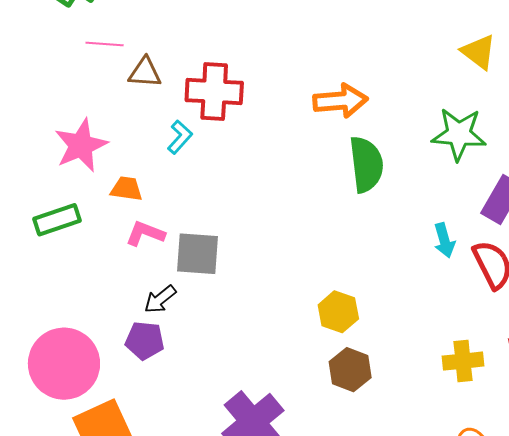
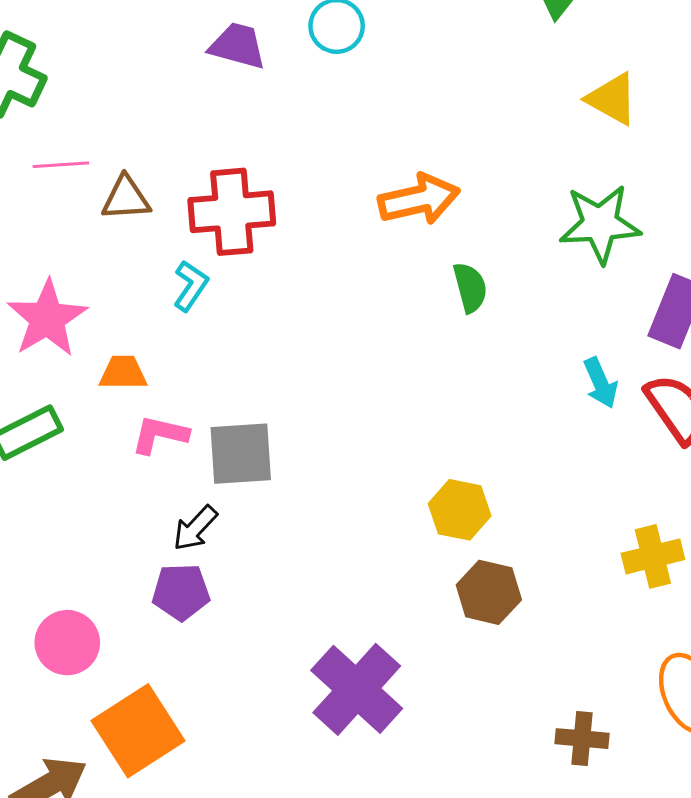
green semicircle: (366, 164) -> (470, 288), size x0.6
pink circle: (64, 364) -> (67, 643), size x0.6

